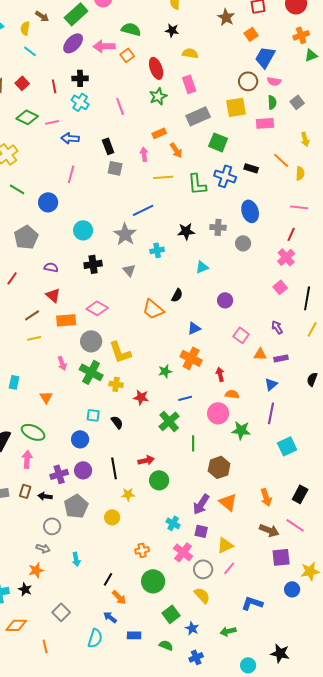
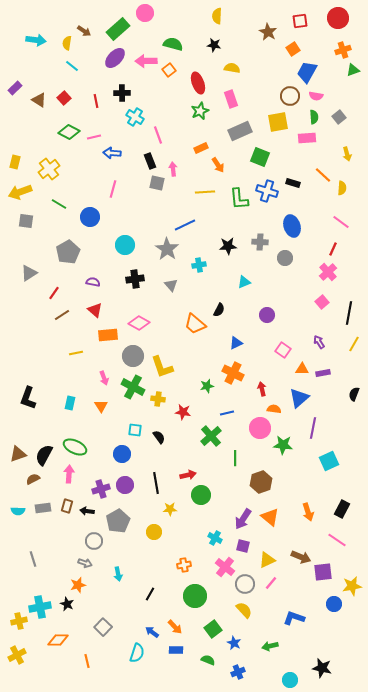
cyan cross: (80, 102) -> (135, 117), moved
pink line: (120, 106) -> (158, 135), moved
pink arrow: (144, 154) -> (173, 169), moved
pink line: (299, 207) -> (341, 222), turned 30
brown line: (32, 315) -> (62, 315), moved
cyan rectangle: (14, 382) -> (70, 403), moved
blue triangle: (271, 384) -> (299, 398), moved, size x1.5
orange triangle: (46, 397) -> (101, 406), moved
brown arrow: (269, 530) -> (301, 557), moved
orange arrow: (119, 597) -> (175, 627), moved

